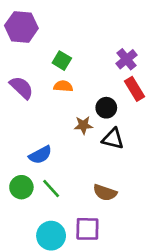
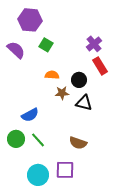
purple hexagon: (21, 27) -> (30, 20), moved
orange semicircle: (63, 86) -> (52, 75), moved
purple semicircle: (21, 88) -> (16, 50), moved

